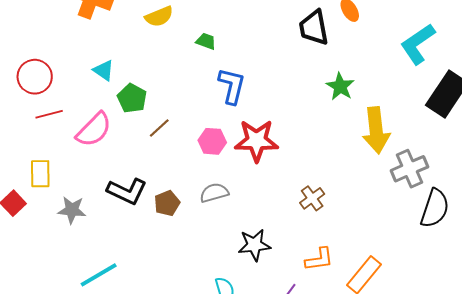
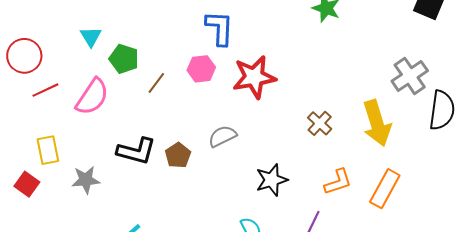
cyan triangle: (104, 70) -> (91, 37), turned 35
yellow arrow: (376, 130) -> (377, 123), moved
pink hexagon: (212, 141) -> (201, 69), moved

